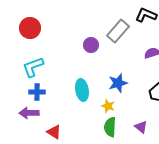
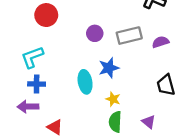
red circle: (30, 28) -> (46, 15), moved
gray rectangle: (118, 31) -> (129, 36), moved, turned 35
blue star: (118, 83) -> (109, 68), moved

